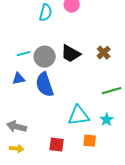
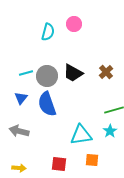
blue triangle: (19, 79) -> (21, 98), turned -40
cyan star: (107, 120) -> (110, 131), moved
gray arrow: (17, 127) -> (19, 131), moved

